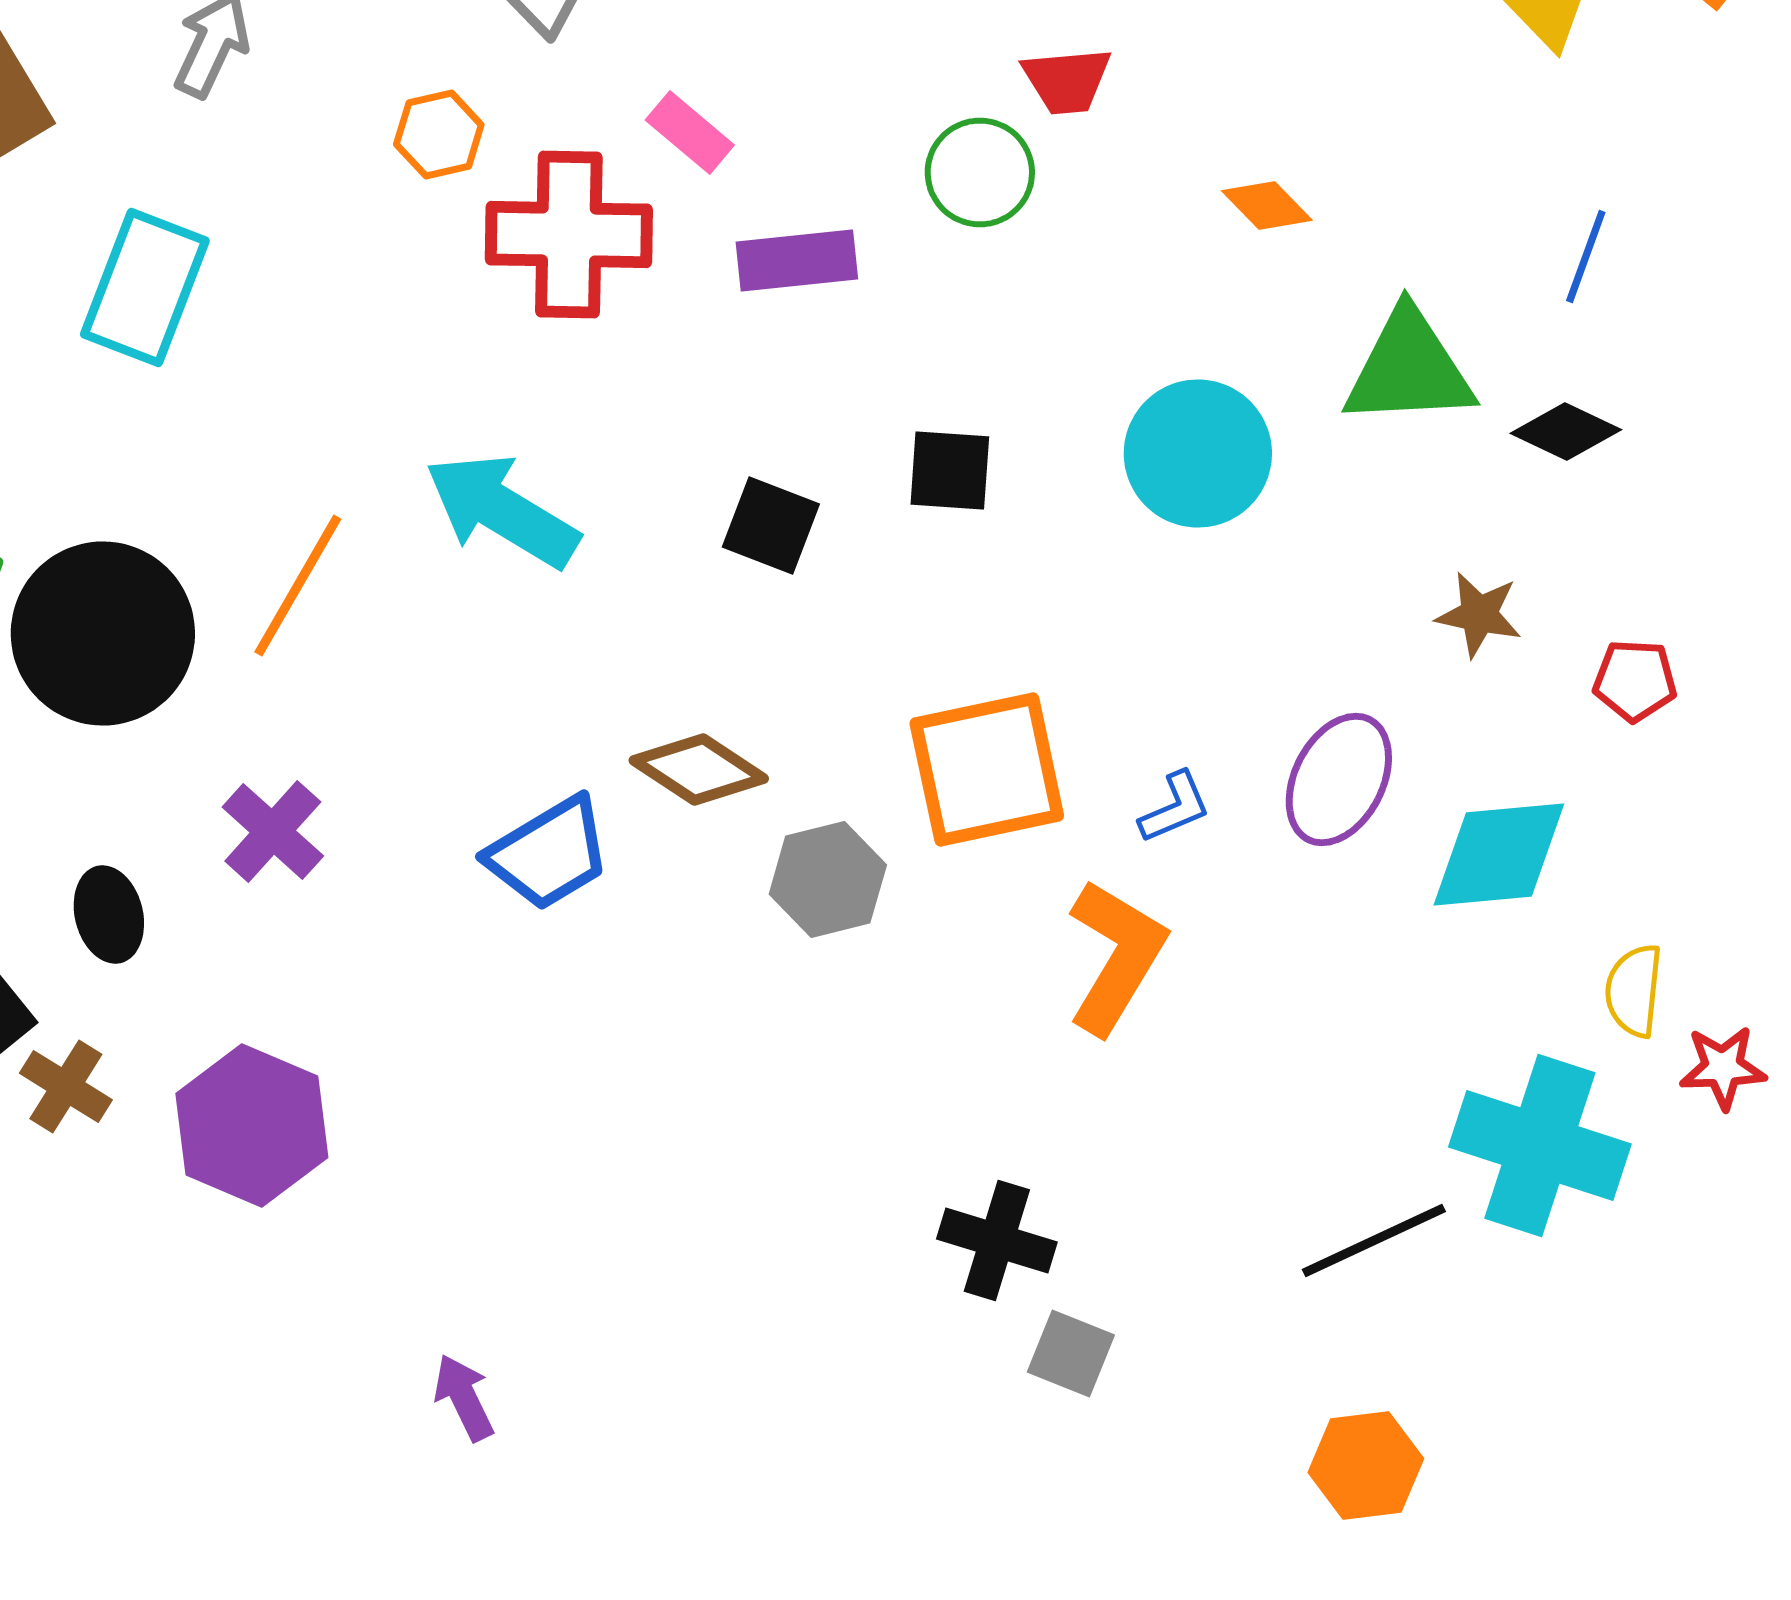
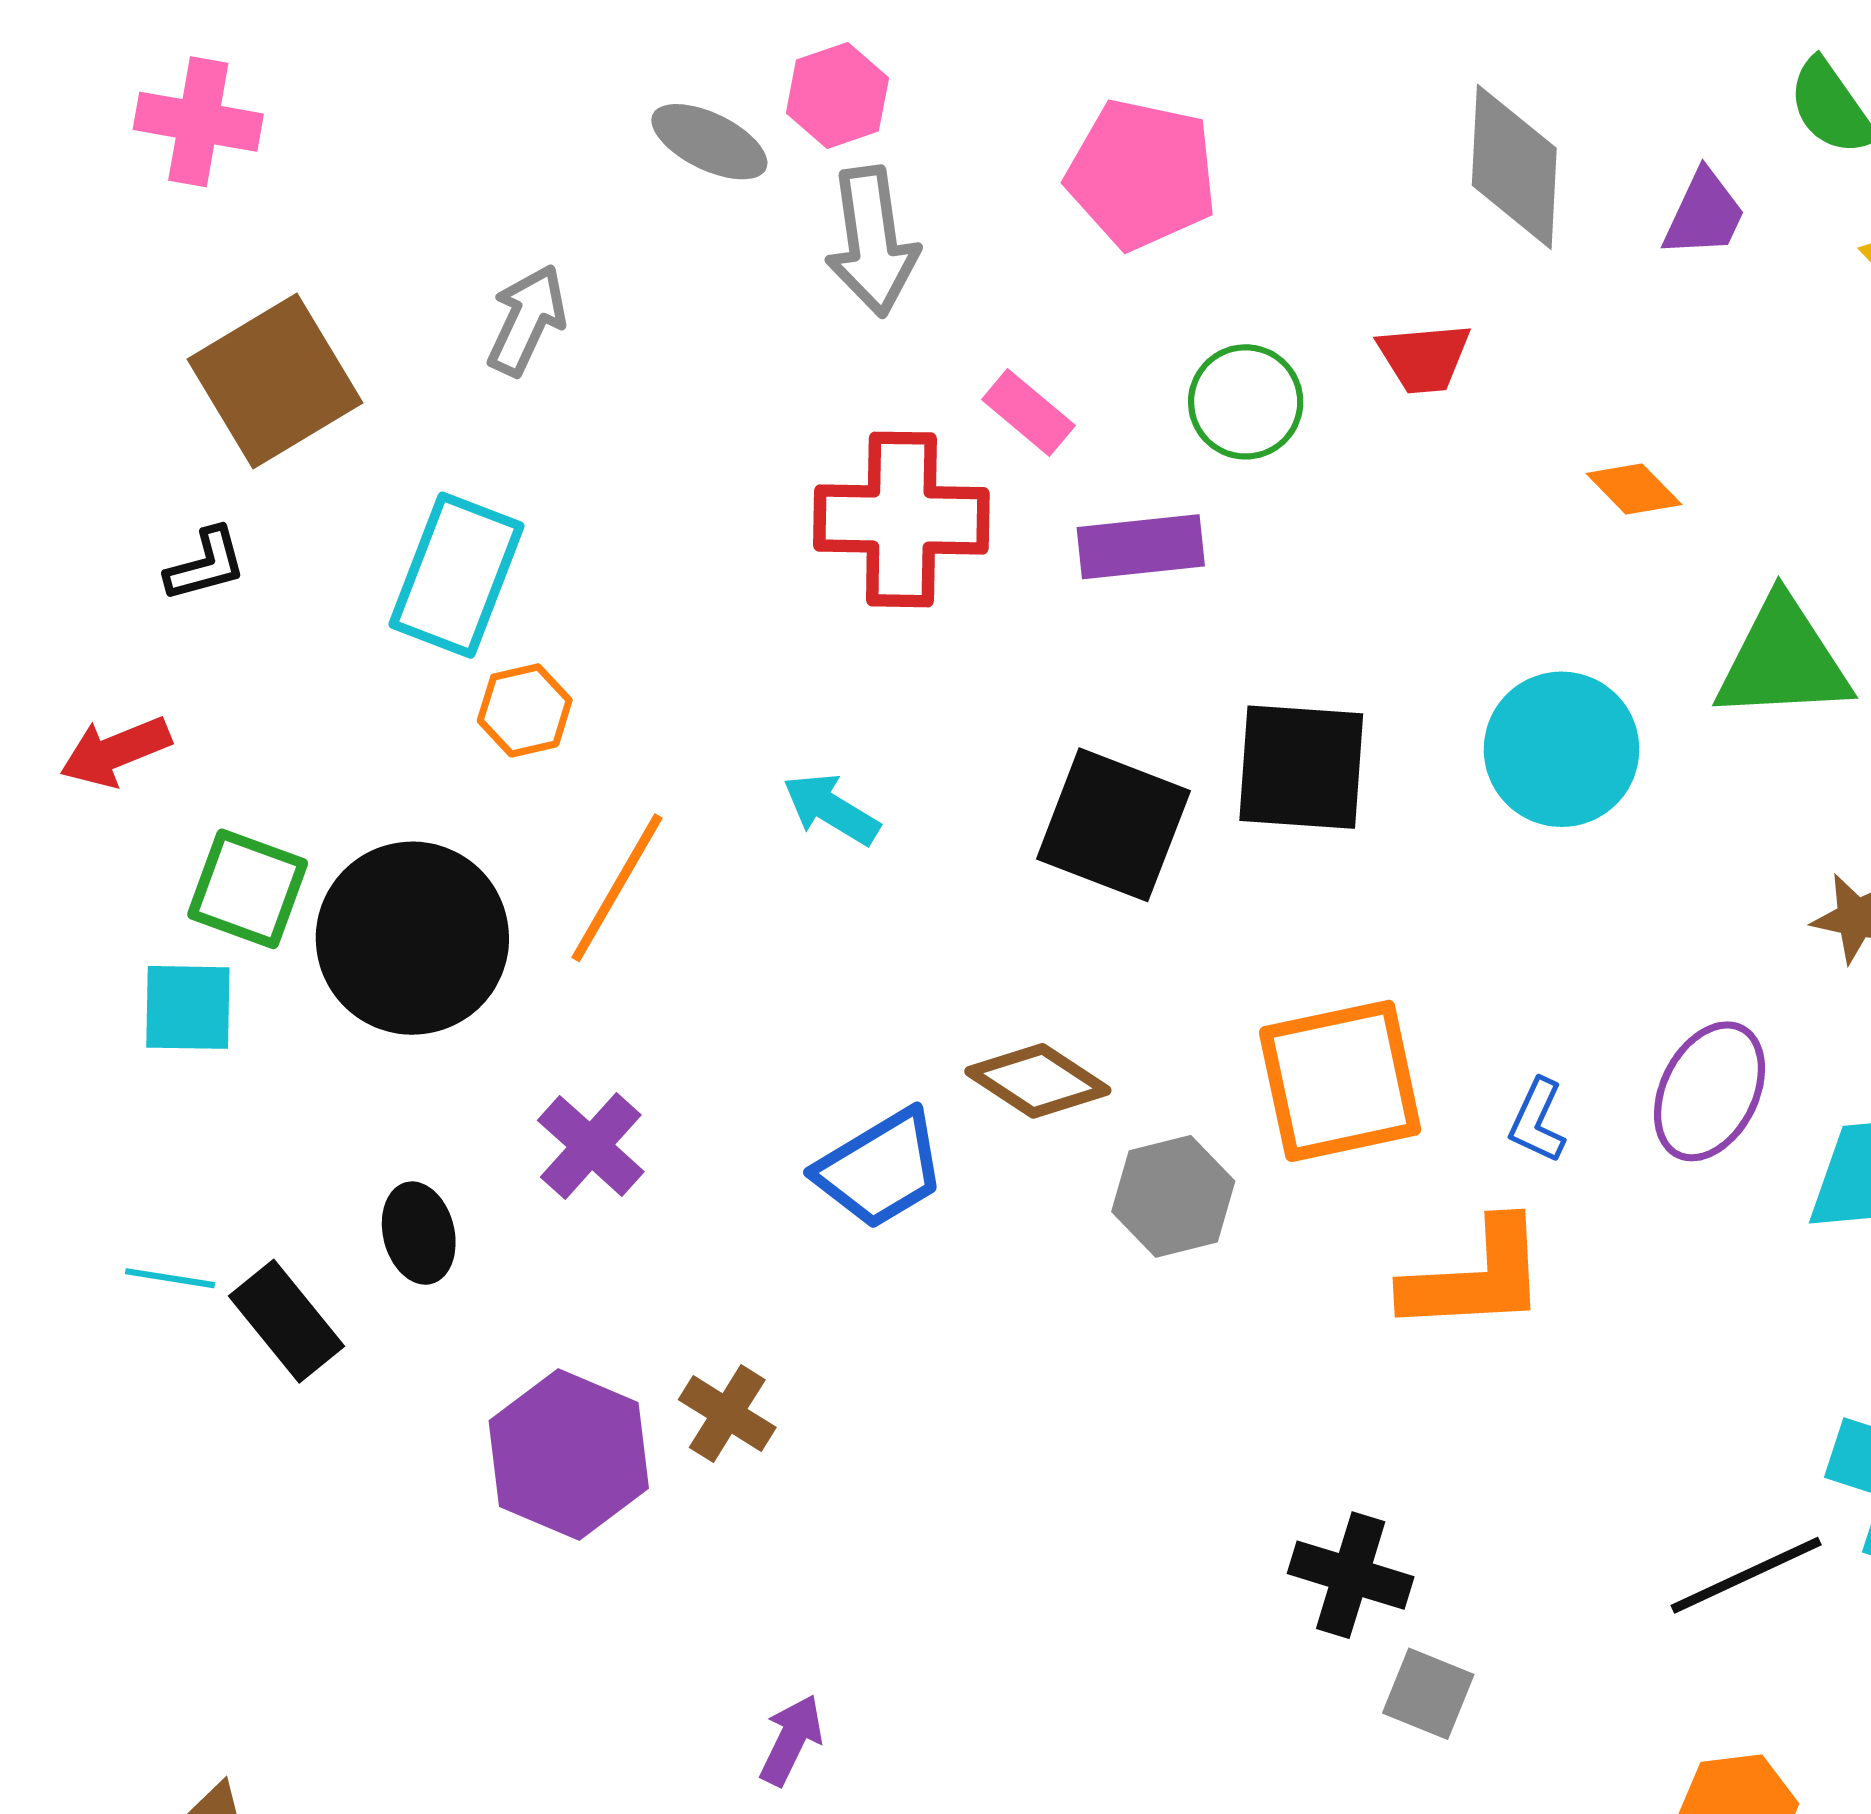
orange hexagon: (439, 134) -> (525, 710), moved
green circle: (980, 172) -> (1246, 402), moved
black square: (950, 470) -> (1301, 767), size x1.5
cyan arrow: (502, 510) -> (831, 809), size x0.6
black square: (771, 526) -> (1113, 825), size x1.5
blue L-shape: (1175, 808) -> (1537, 1121), turned 138
orange L-shape: (1116, 956) -> (1475, 1277), turned 56
brown cross: (66, 1086) -> (727, 1414), moved
purple arrow: (464, 1398) -> (791, 1740), turned 52

